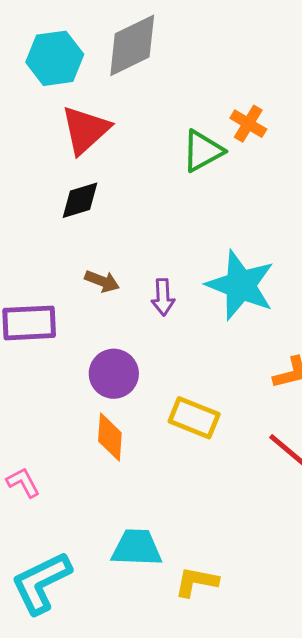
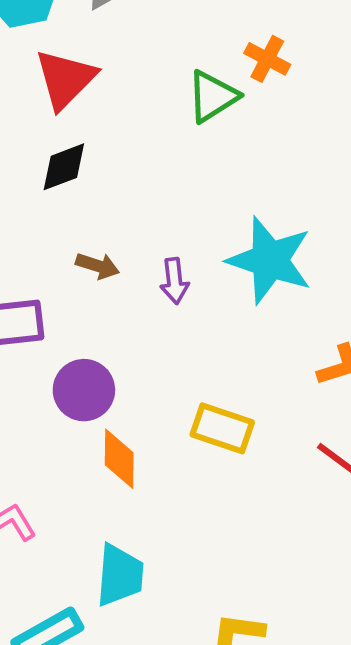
purple circle: (114, 374) -> (84, 390), moved
cyan trapezoid: (137, 548) -> (120, 575), moved, turned 96

